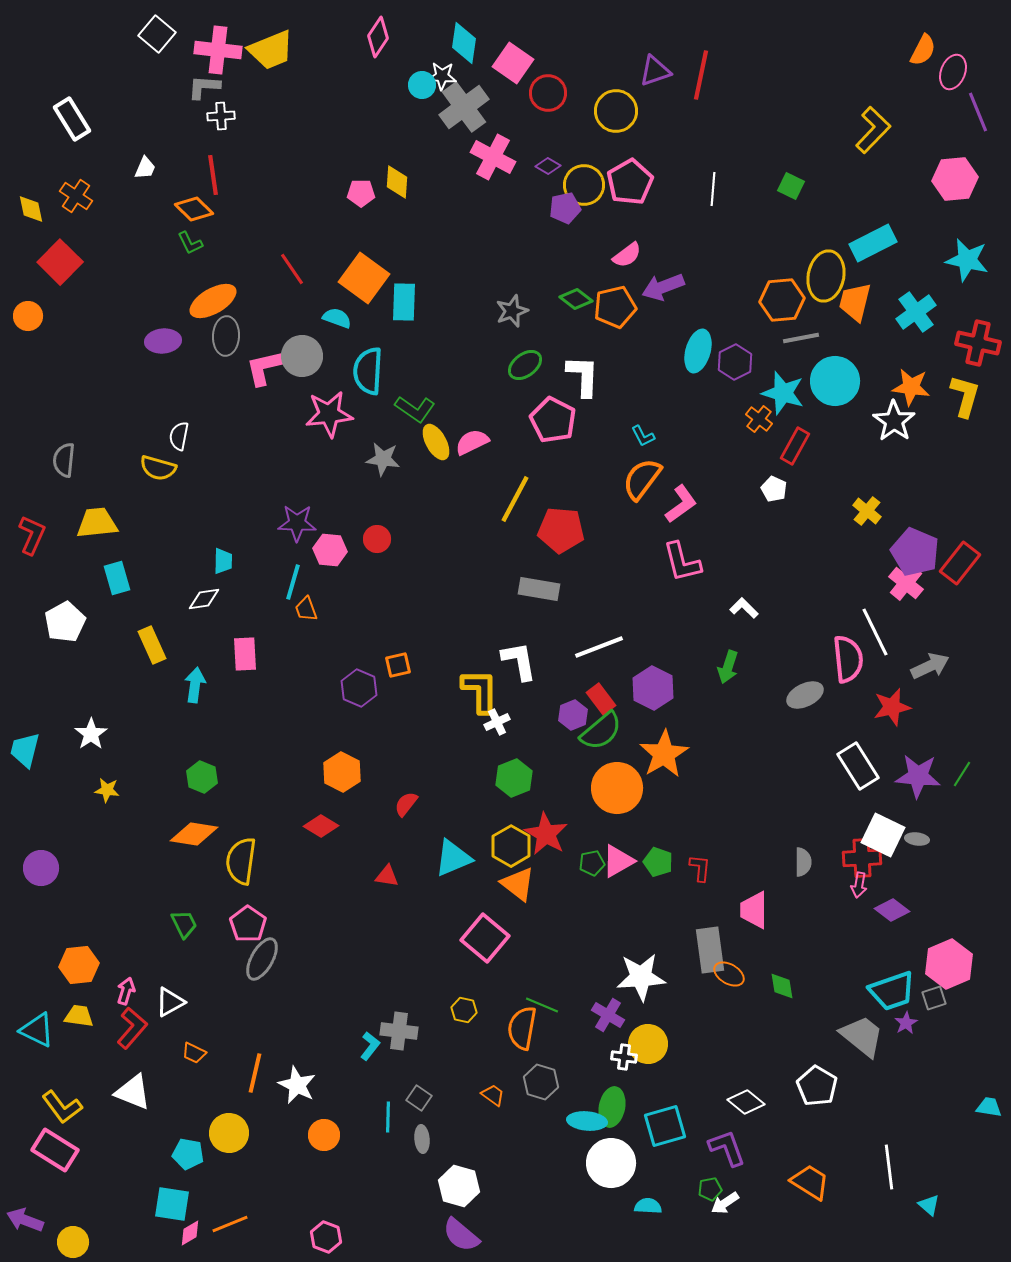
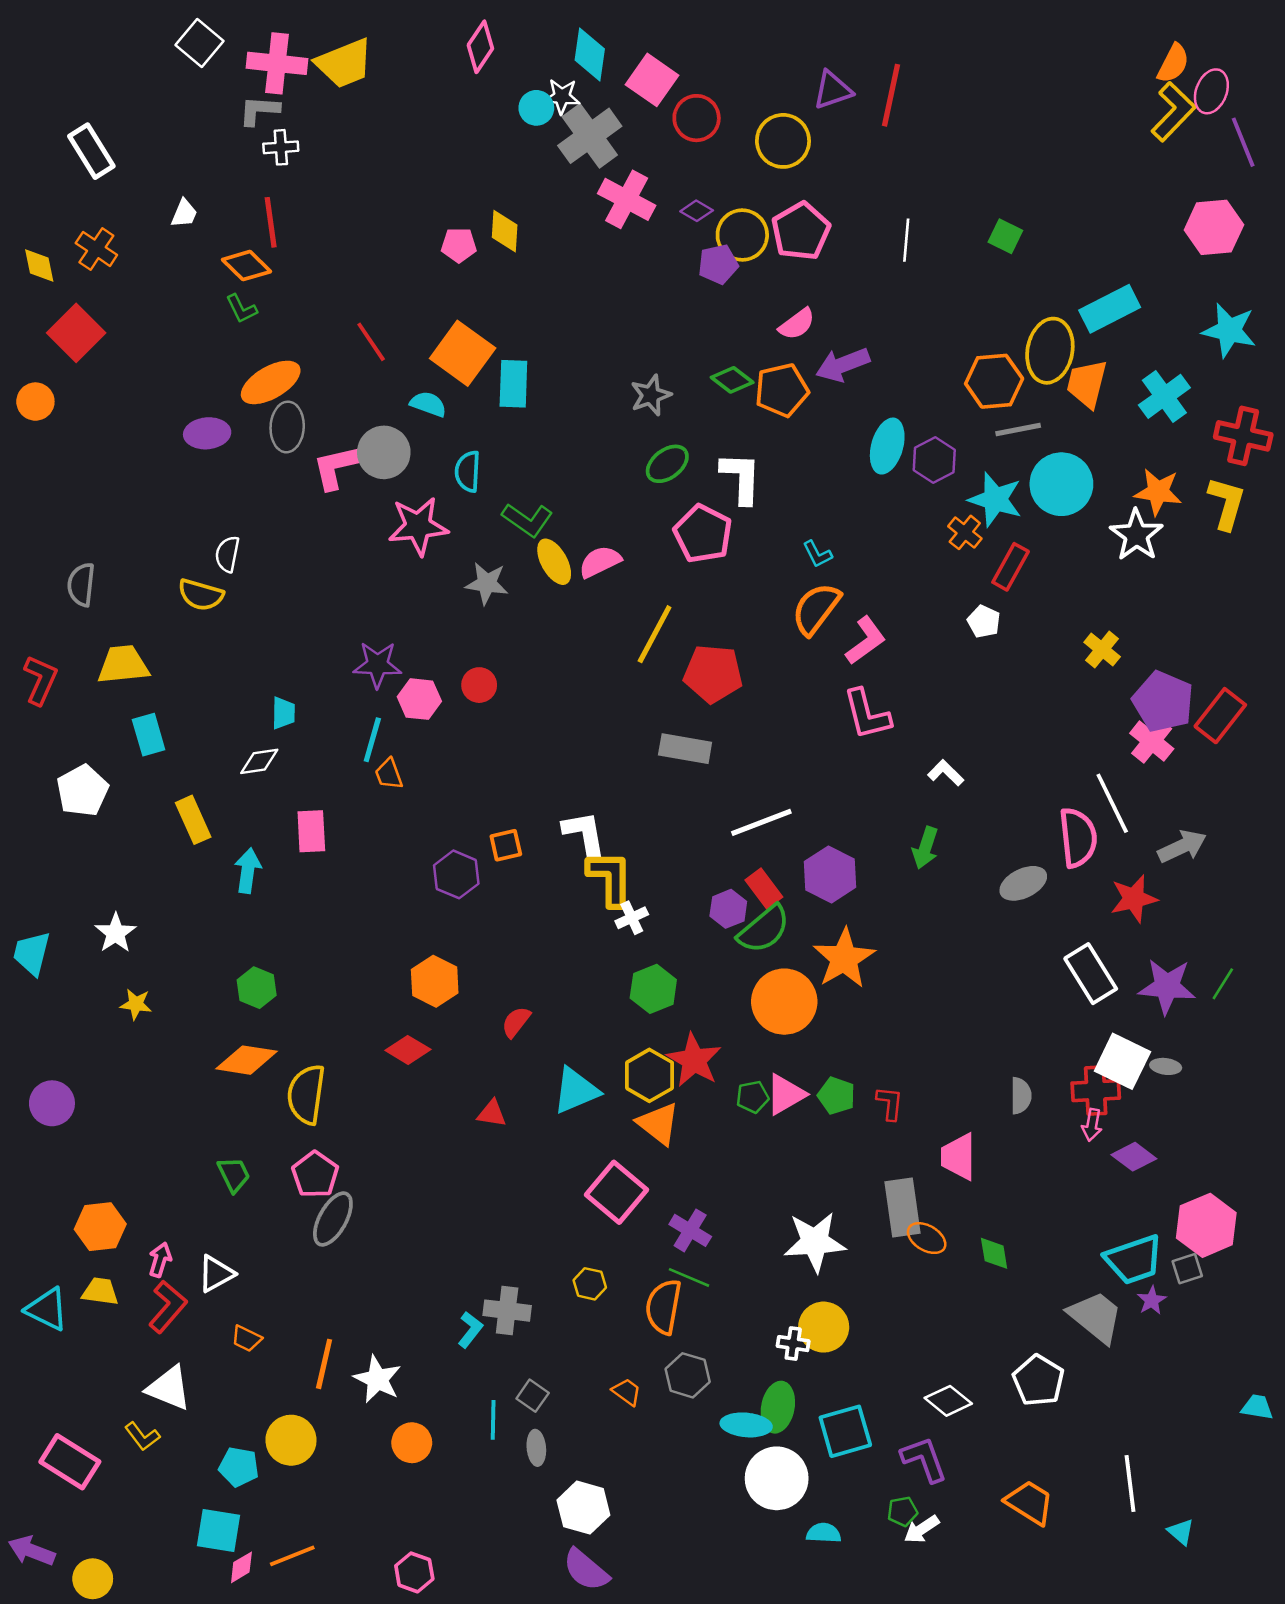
yellow L-shape: (873, 130) -> (1173, 112), moved
cyan semicircle: (368, 371) -> (468, 471), size x0.7
white L-shape: (519, 661) -> (585, 835), moved
purple cross: (608, 1015) -> (690, 1230), moved
yellow L-shape: (62, 1107) -> (142, 1436), moved, size x0.7

